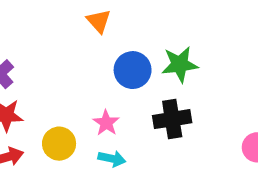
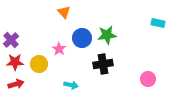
pink star: (106, 123) -> (59, 49), moved
yellow circle: (59, 144) -> (39, 64), moved

